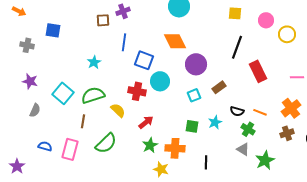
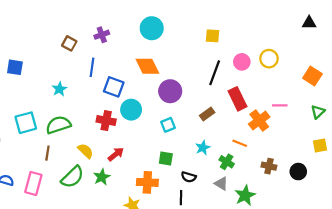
purple cross: (123, 11) -> (102, 35), moved
brown square: (103, 20) -> (69, 43), turned 32
pink circle: (266, 20) -> (242, 62), moved
blue square: (53, 30) -> (15, 67), moved
brown rectangle: (219, 87) -> (207, 114), moved
cyan square: (63, 93) -> (26, 123), turned 35
orange cross: (291, 108) -> (259, 121), moved
yellow semicircle: (118, 110) -> (85, 151), moved
black semicircle: (237, 111) -> (189, 177), moved
cyan star: (215, 122) -> (203, 148), moved
brown cross: (287, 133) -> (269, 166), turned 32
green star: (150, 145) -> (102, 177), moved

